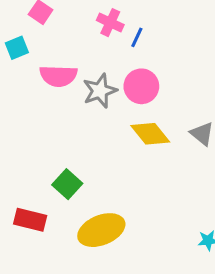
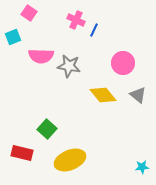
pink circle: (141, 86) -> (123, 63), moved
gray star: (100, 91) -> (69, 66), turned 30

